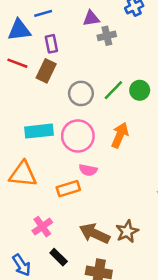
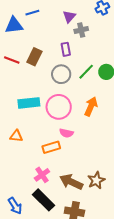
purple triangle: (91, 18) -> (69, 17), turned -40
purple rectangle: (51, 44) -> (66, 49), moved
red line: (17, 63) -> (12, 60), moved
orange triangle: (23, 174) -> (16, 136), size x0.6
pink cross: (42, 227) -> (42, 175), moved
black rectangle: (59, 257) -> (43, 200), size x1.6

